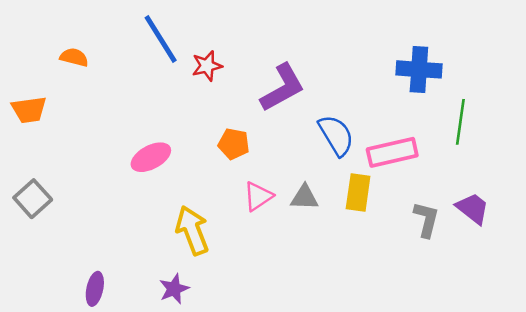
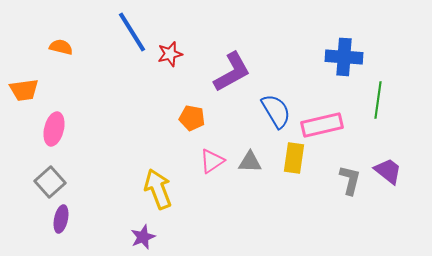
pink ellipse: (151, 157) -> (54, 129), moved, turned -48
gray square: (33, 199) -> (50, 182), moved
purple ellipse: (95, 289) -> (61, 219), moved

